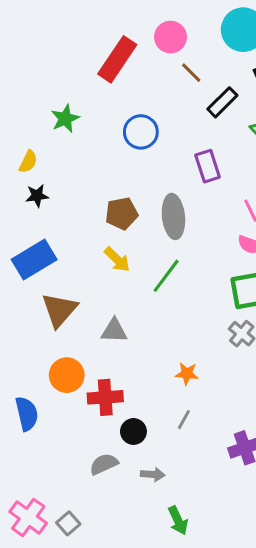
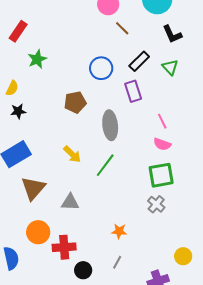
red rectangle: (117, 59) -> (18, 31), moved, size x0.7
black rectangle: (222, 102) -> (139, 61), moved
blue circle: (141, 132) -> (101, 68), moved
brown pentagon: (122, 214) -> (75, 102), moved

